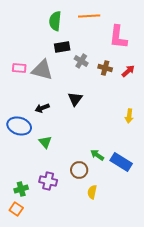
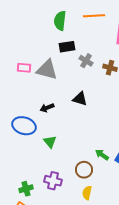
black triangle: (75, 99) -> (80, 99), turned -49
yellow semicircle: (92, 192) -> (87, 193), moved

